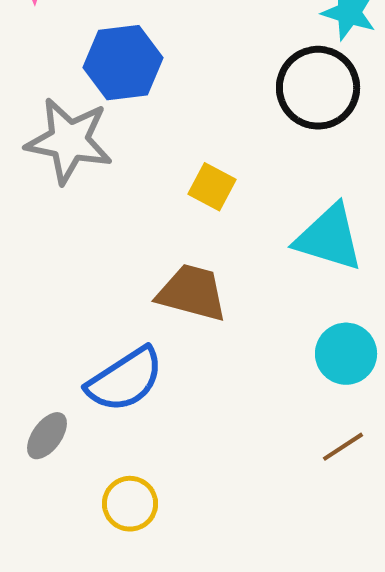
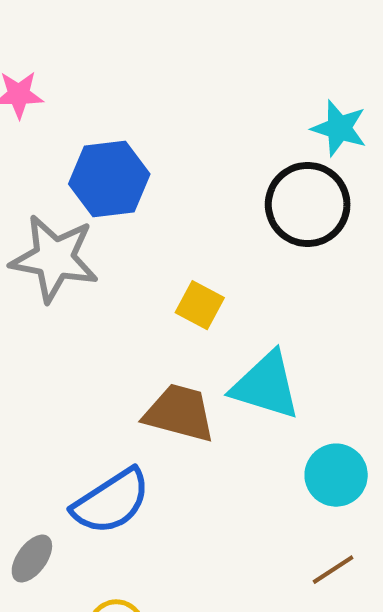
cyan triangle: (329, 238) -> (266, 386), moved

